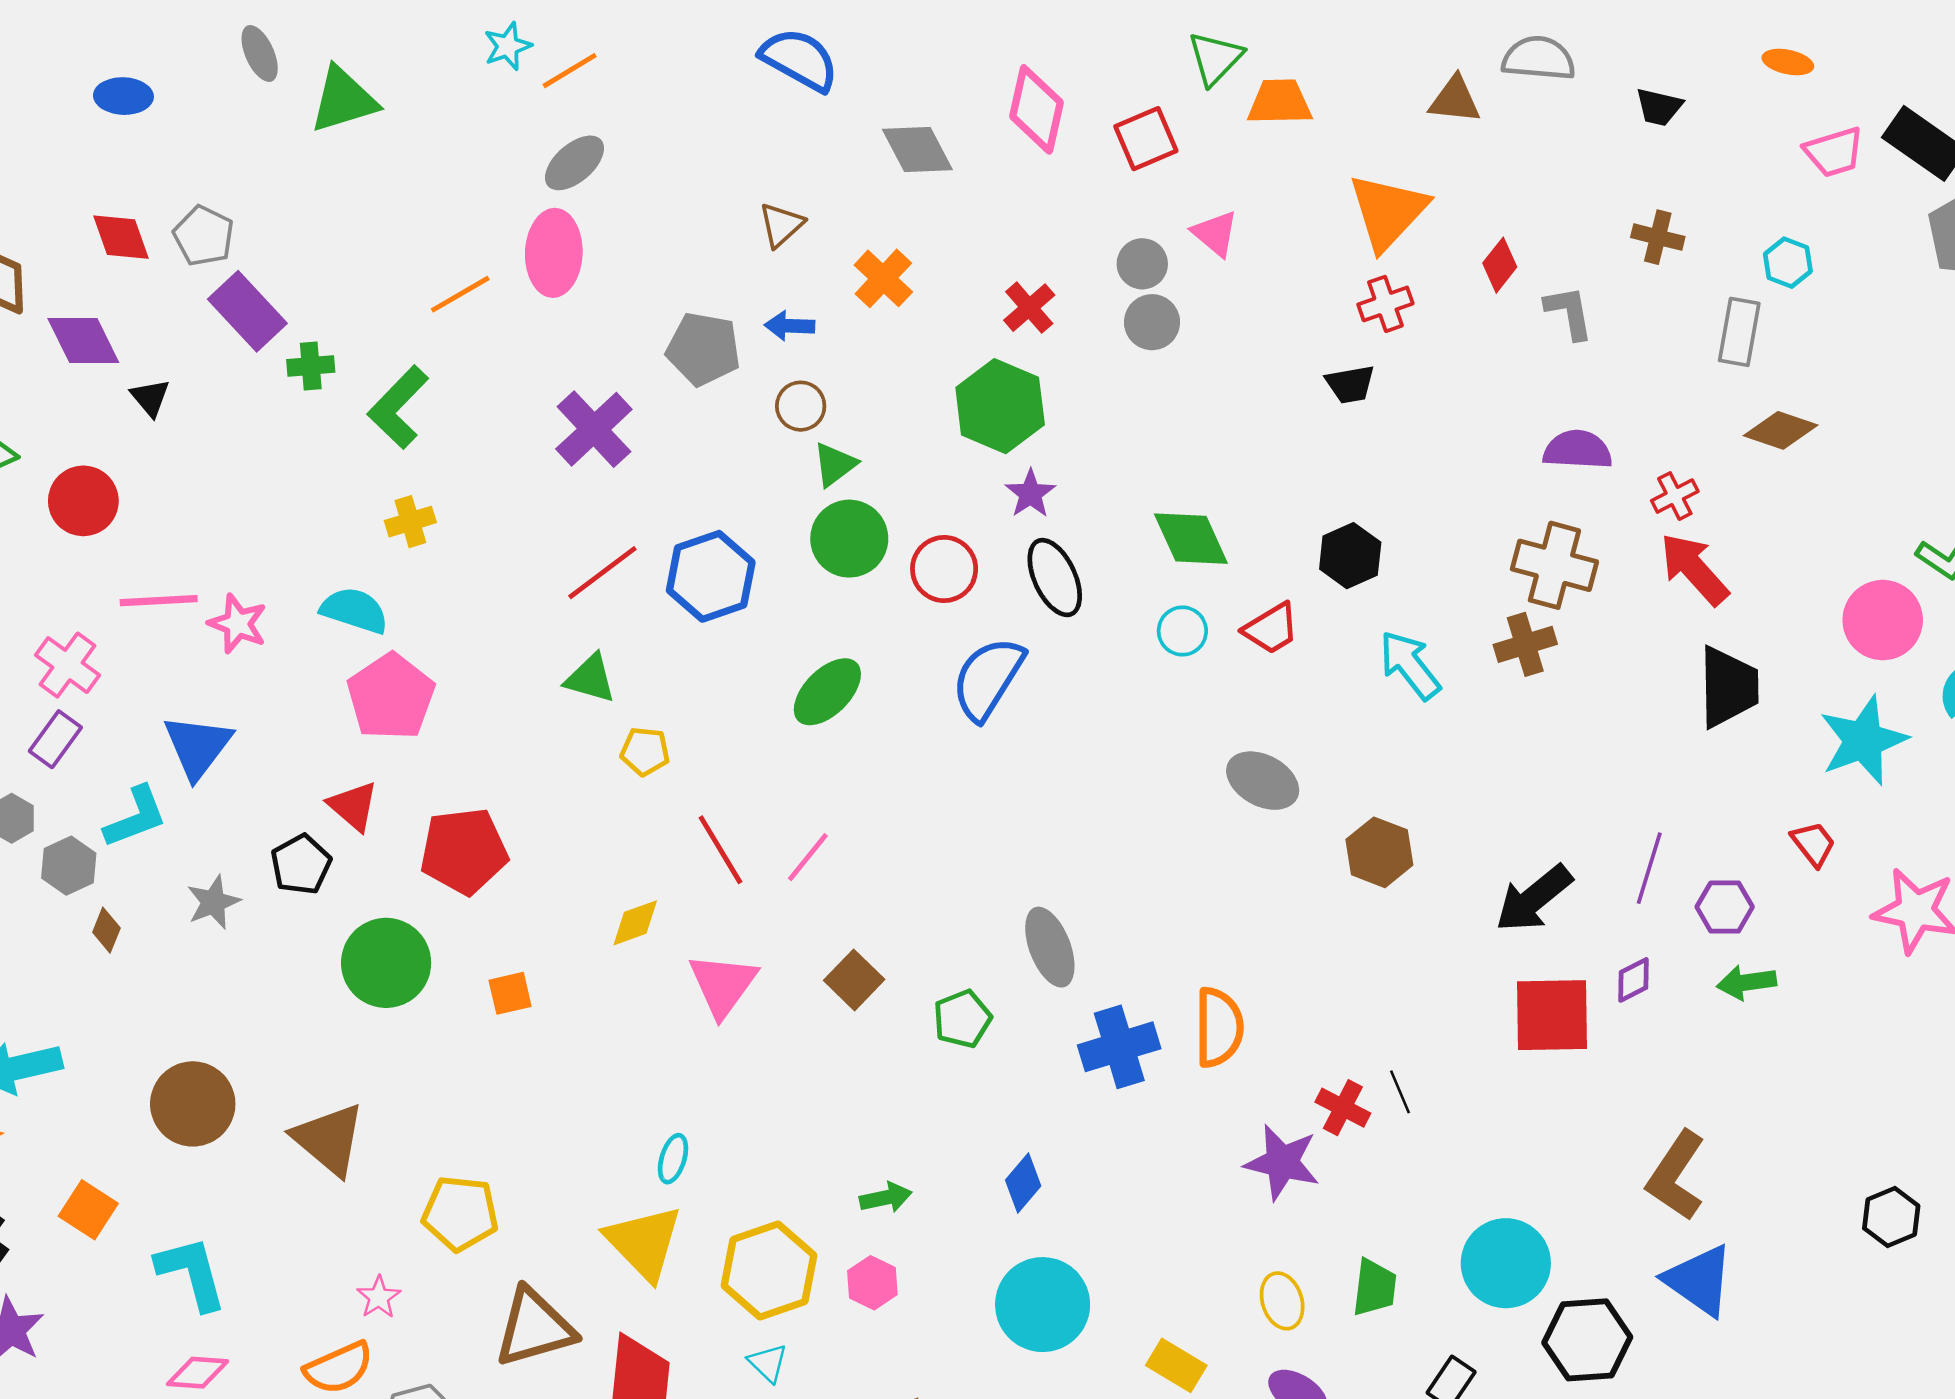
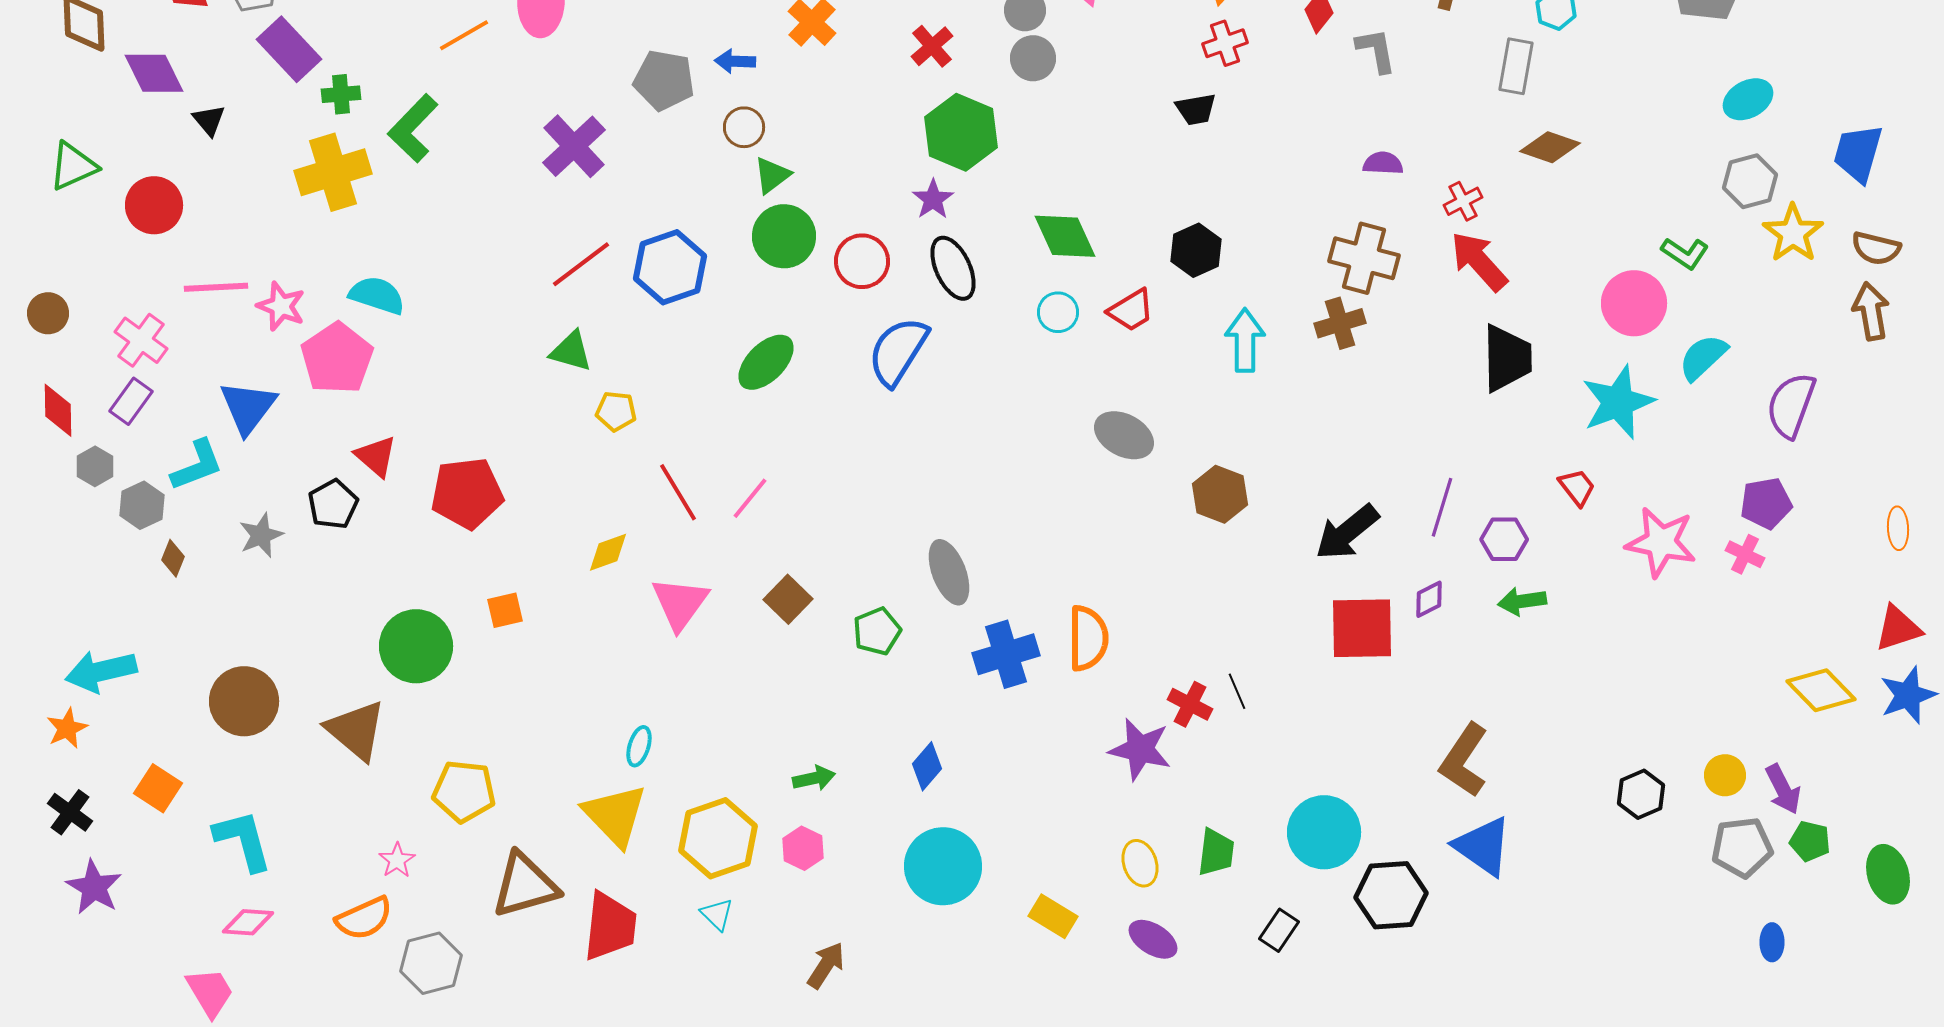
green hexagon: (1000, 406) -> (961, 132), moved
purple semicircle: (1578, 450) -> (1383, 163), size x0.7
yellow cross: (410, 522) -> (333, 172), moved, size x1.8
cyan arrow: (1410, 665) -> (1245, 340), turned 38
pink pentagon: (391, 697) -> (337, 358), moved
green circle: (386, 963) -> (416, 646), moved

